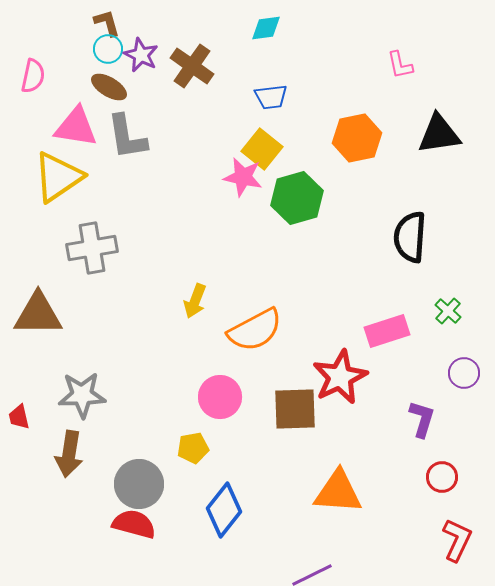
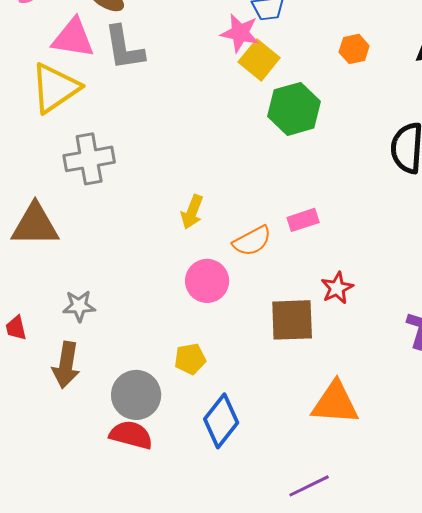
orange hexagon: (357, 138) -> (354, 49), size x0.6
pink star: (243, 177) -> (240, 33), moved
orange semicircle: (255, 330) -> (252, 241), size x0.7
pink rectangle: (387, 331) -> (303, 220), moved, size x0.7
red star: (340, 377) -> (337, 288), size x0.6
gray star: (82, 395) -> (79, 306), size x0.7
pink circle: (220, 397) -> (207, 281), moved

